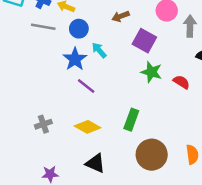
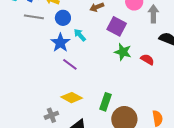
green rectangle: (131, 120) -> (105, 102), moved
gray cross: (43, 124) -> (51, 115), moved

